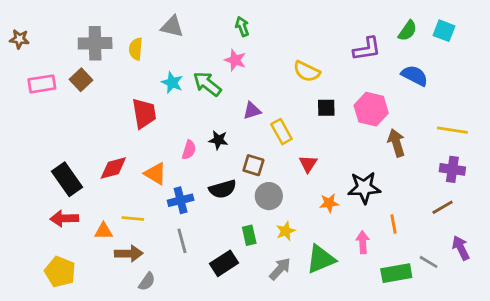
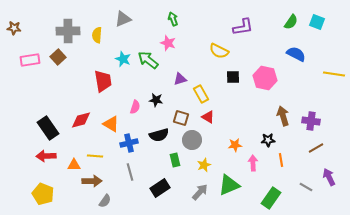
gray triangle: (172, 26) -> (123, 19), turned -36
purple L-shape: (367, 49) -> (243, 27), moved
yellow line: (452, 130) -> (334, 74), moved
brown arrow: (396, 143) -> (283, 116), moved
red triangle: (308, 164) -> (208, 117), moved, turned -32
purple cross: (452, 169) -> (311, 121), moved
black star: (364, 188) -> (268, 140), moved, size x0.6
green rectangle: (249, 235) -> (175, 160), moved
pink arrow: (363, 242) -> (253, 163), moved
green rectangle: (396, 273) -> (271, 198), moved, turned -45

